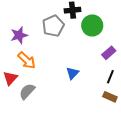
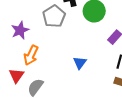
orange arrow: (27, 60) -> (31, 55), turned 78

